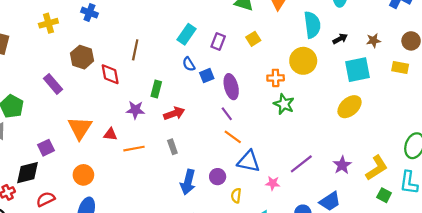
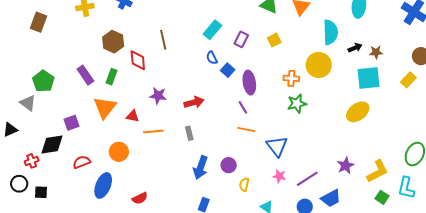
brown star: (373, 41) -> (376, 52), moved
brown line: (135, 50) -> (163, 40), turned -30
yellow rectangle: (400, 67) -> (408, 80), turned -63
blue square: (207, 76) -> (228, 70), turned -32
purple rectangle: (53, 84) -> (85, 75), moved
green rectangle: (156, 89) -> (111, 77), moved
green star: (284, 104) -> (297, 104), turned 30
orange line: (233, 137) -> (246, 129), turned -30
blue triangle: (249, 161) -> (277, 146), moved, turned 35
purple line: (301, 164) -> (307, 179), moved
orange circle: (83, 175) -> (119, 152), moved
red semicircle: (46, 199) -> (82, 162), moved

